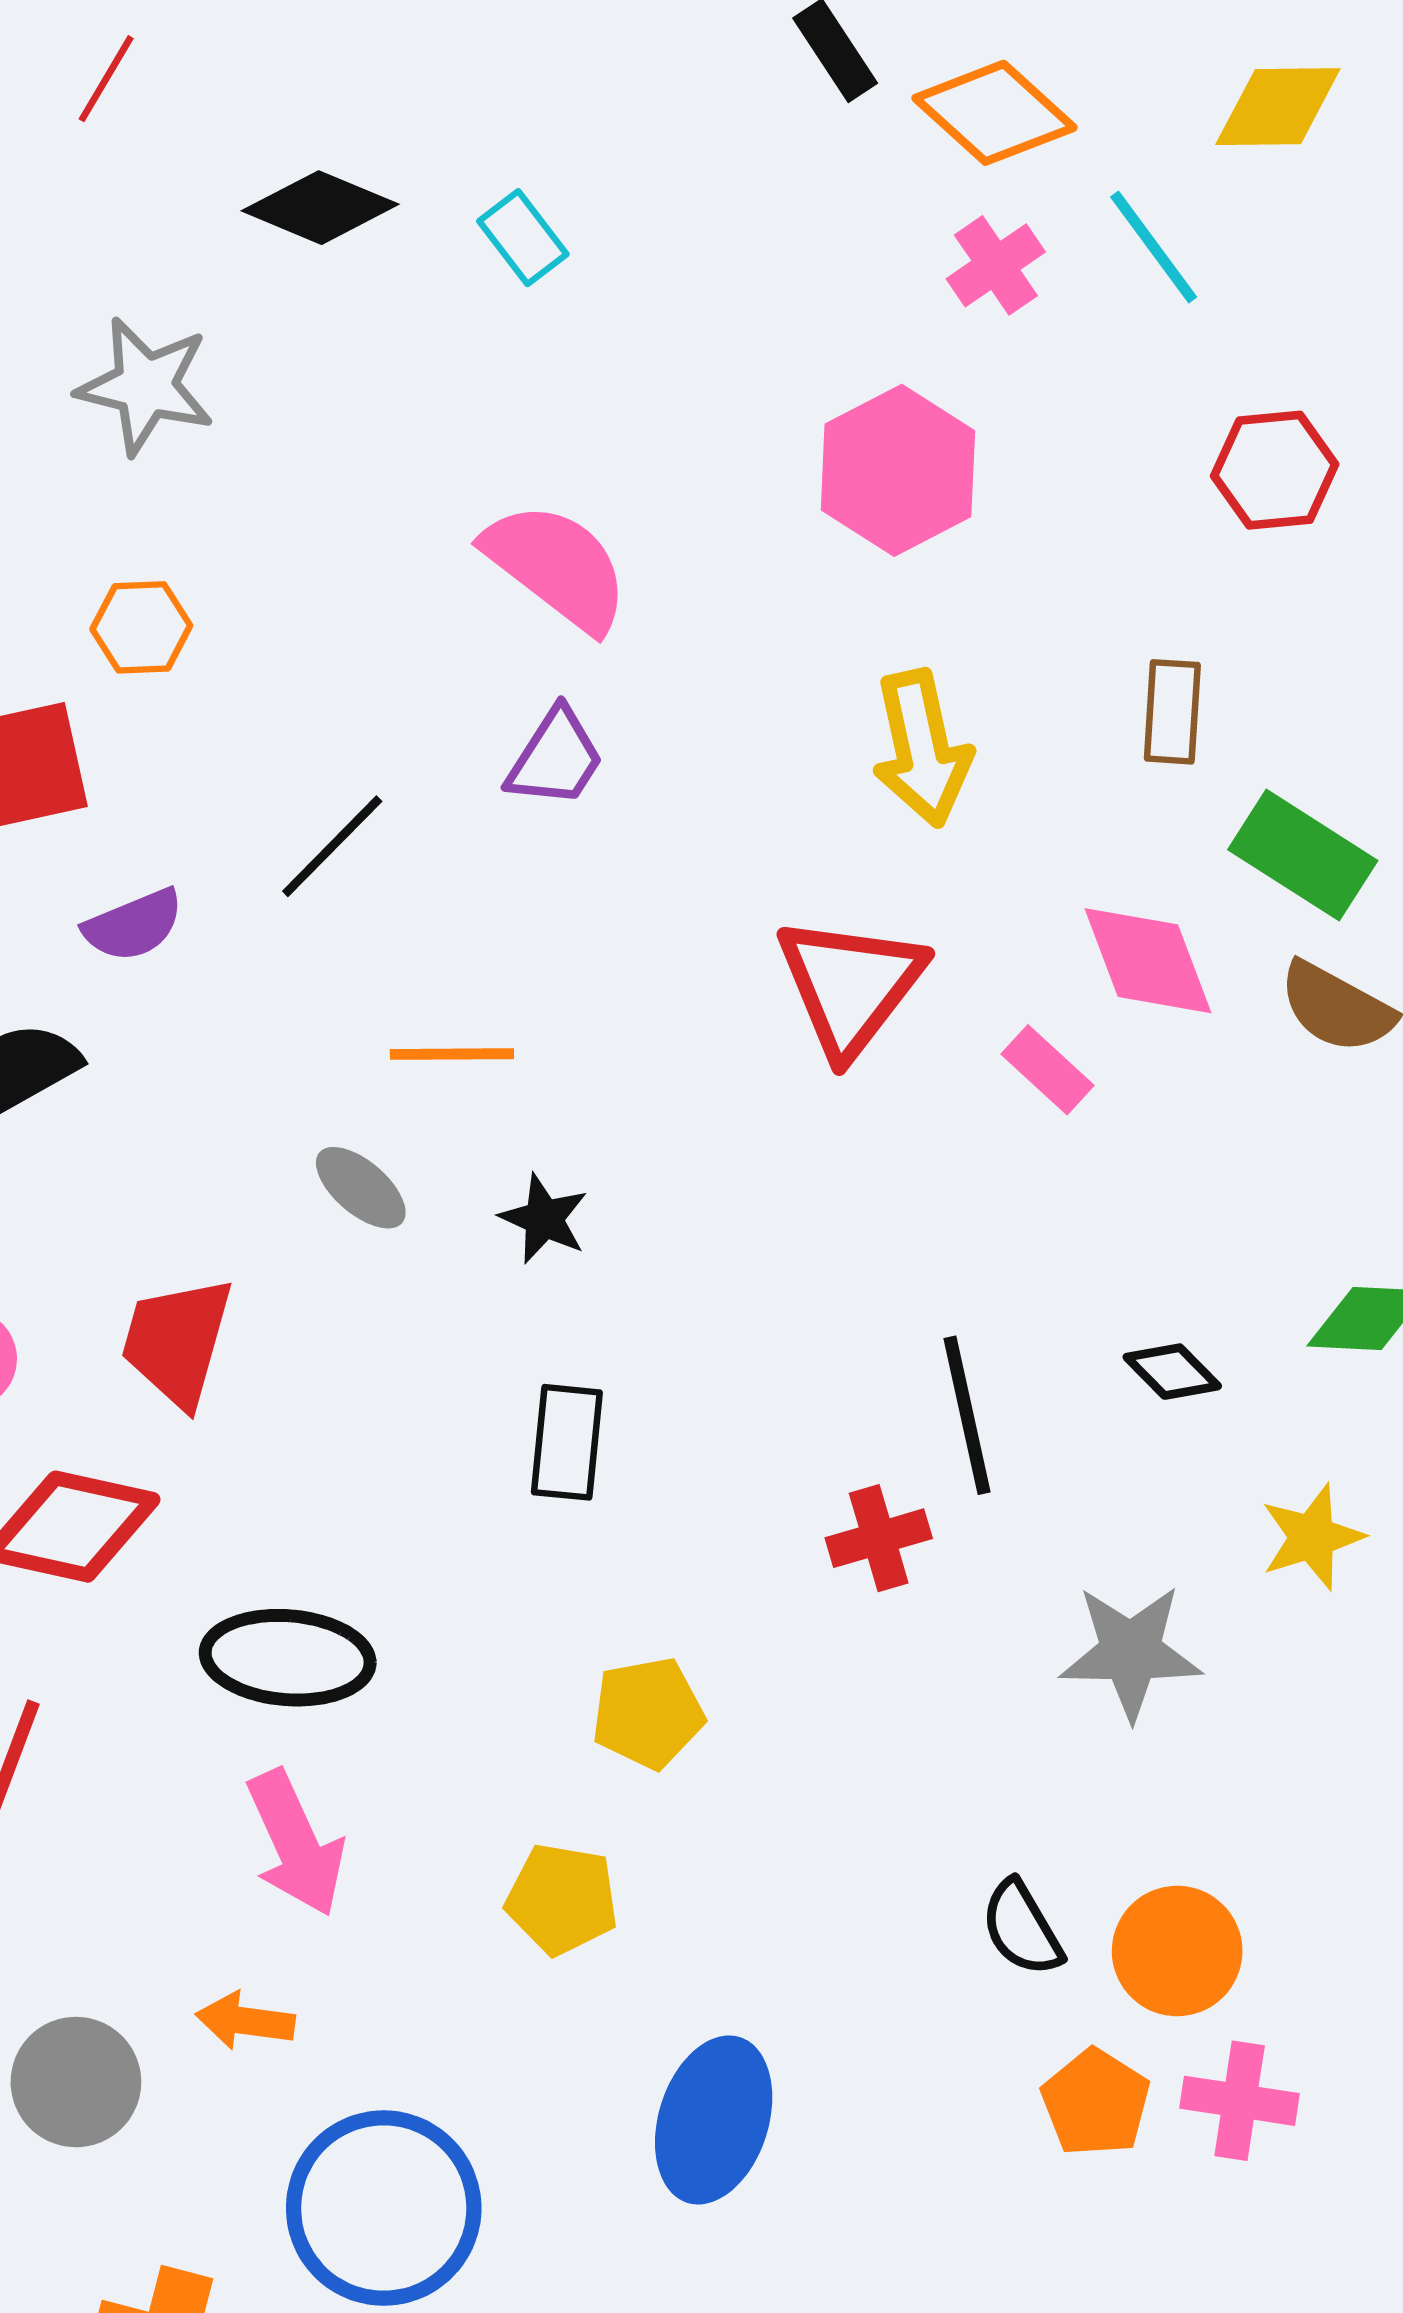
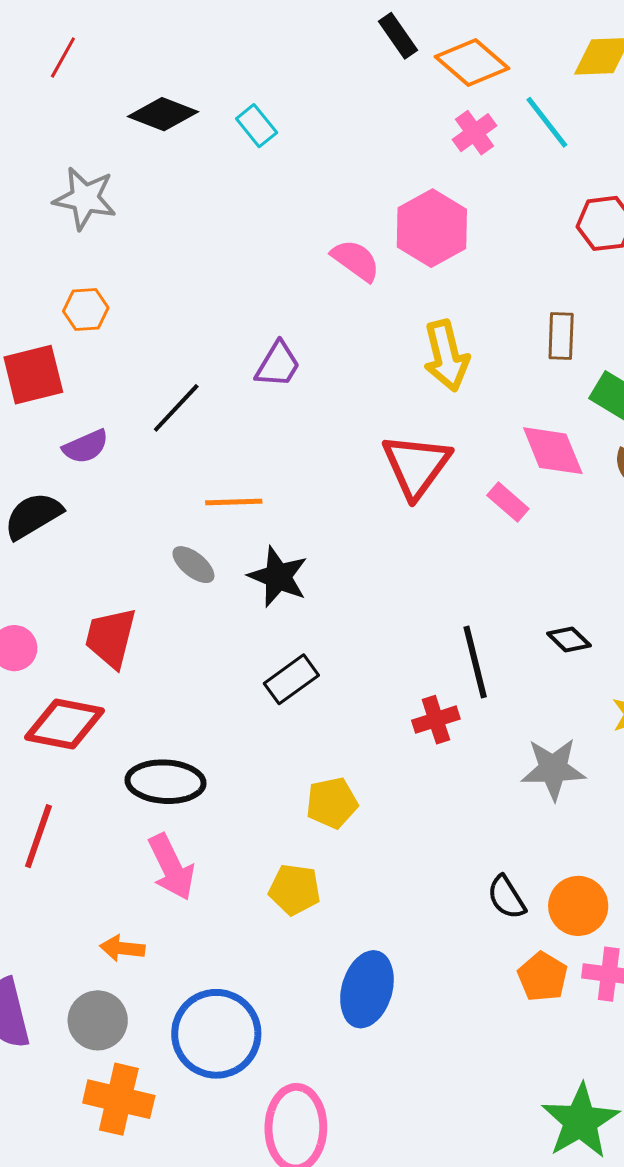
pink semicircle: (557, 566) -> (356, 260), moved, size x0.7
black star: (544, 1219) -> (278, 577), size x1.5
black rectangle: (567, 1442) -> (291, 679), turned 50
orange arrow: (245, 2021) -> (122, 948), moved
gray circle: (76, 2082) -> (98, 1020), moved

